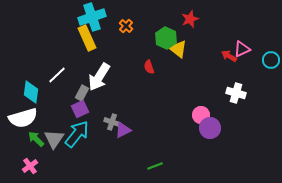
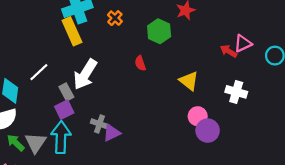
yellow triangle: (178, 49) -> (189, 81), moved
gray rectangle: (82, 93) -> (66, 92), turned -56
cyan arrow: (77, 134) -> (61, 137), turned -36

